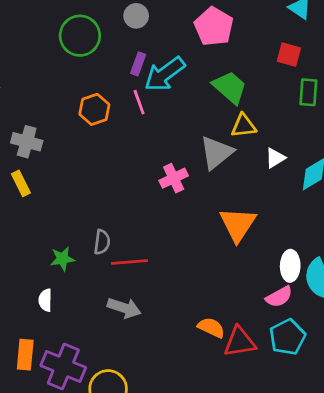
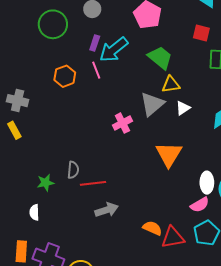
white triangle: (275, 158) -> (183, 108), moved
gray arrow: (124, 308) -> (107, 210), moved, turned -35

